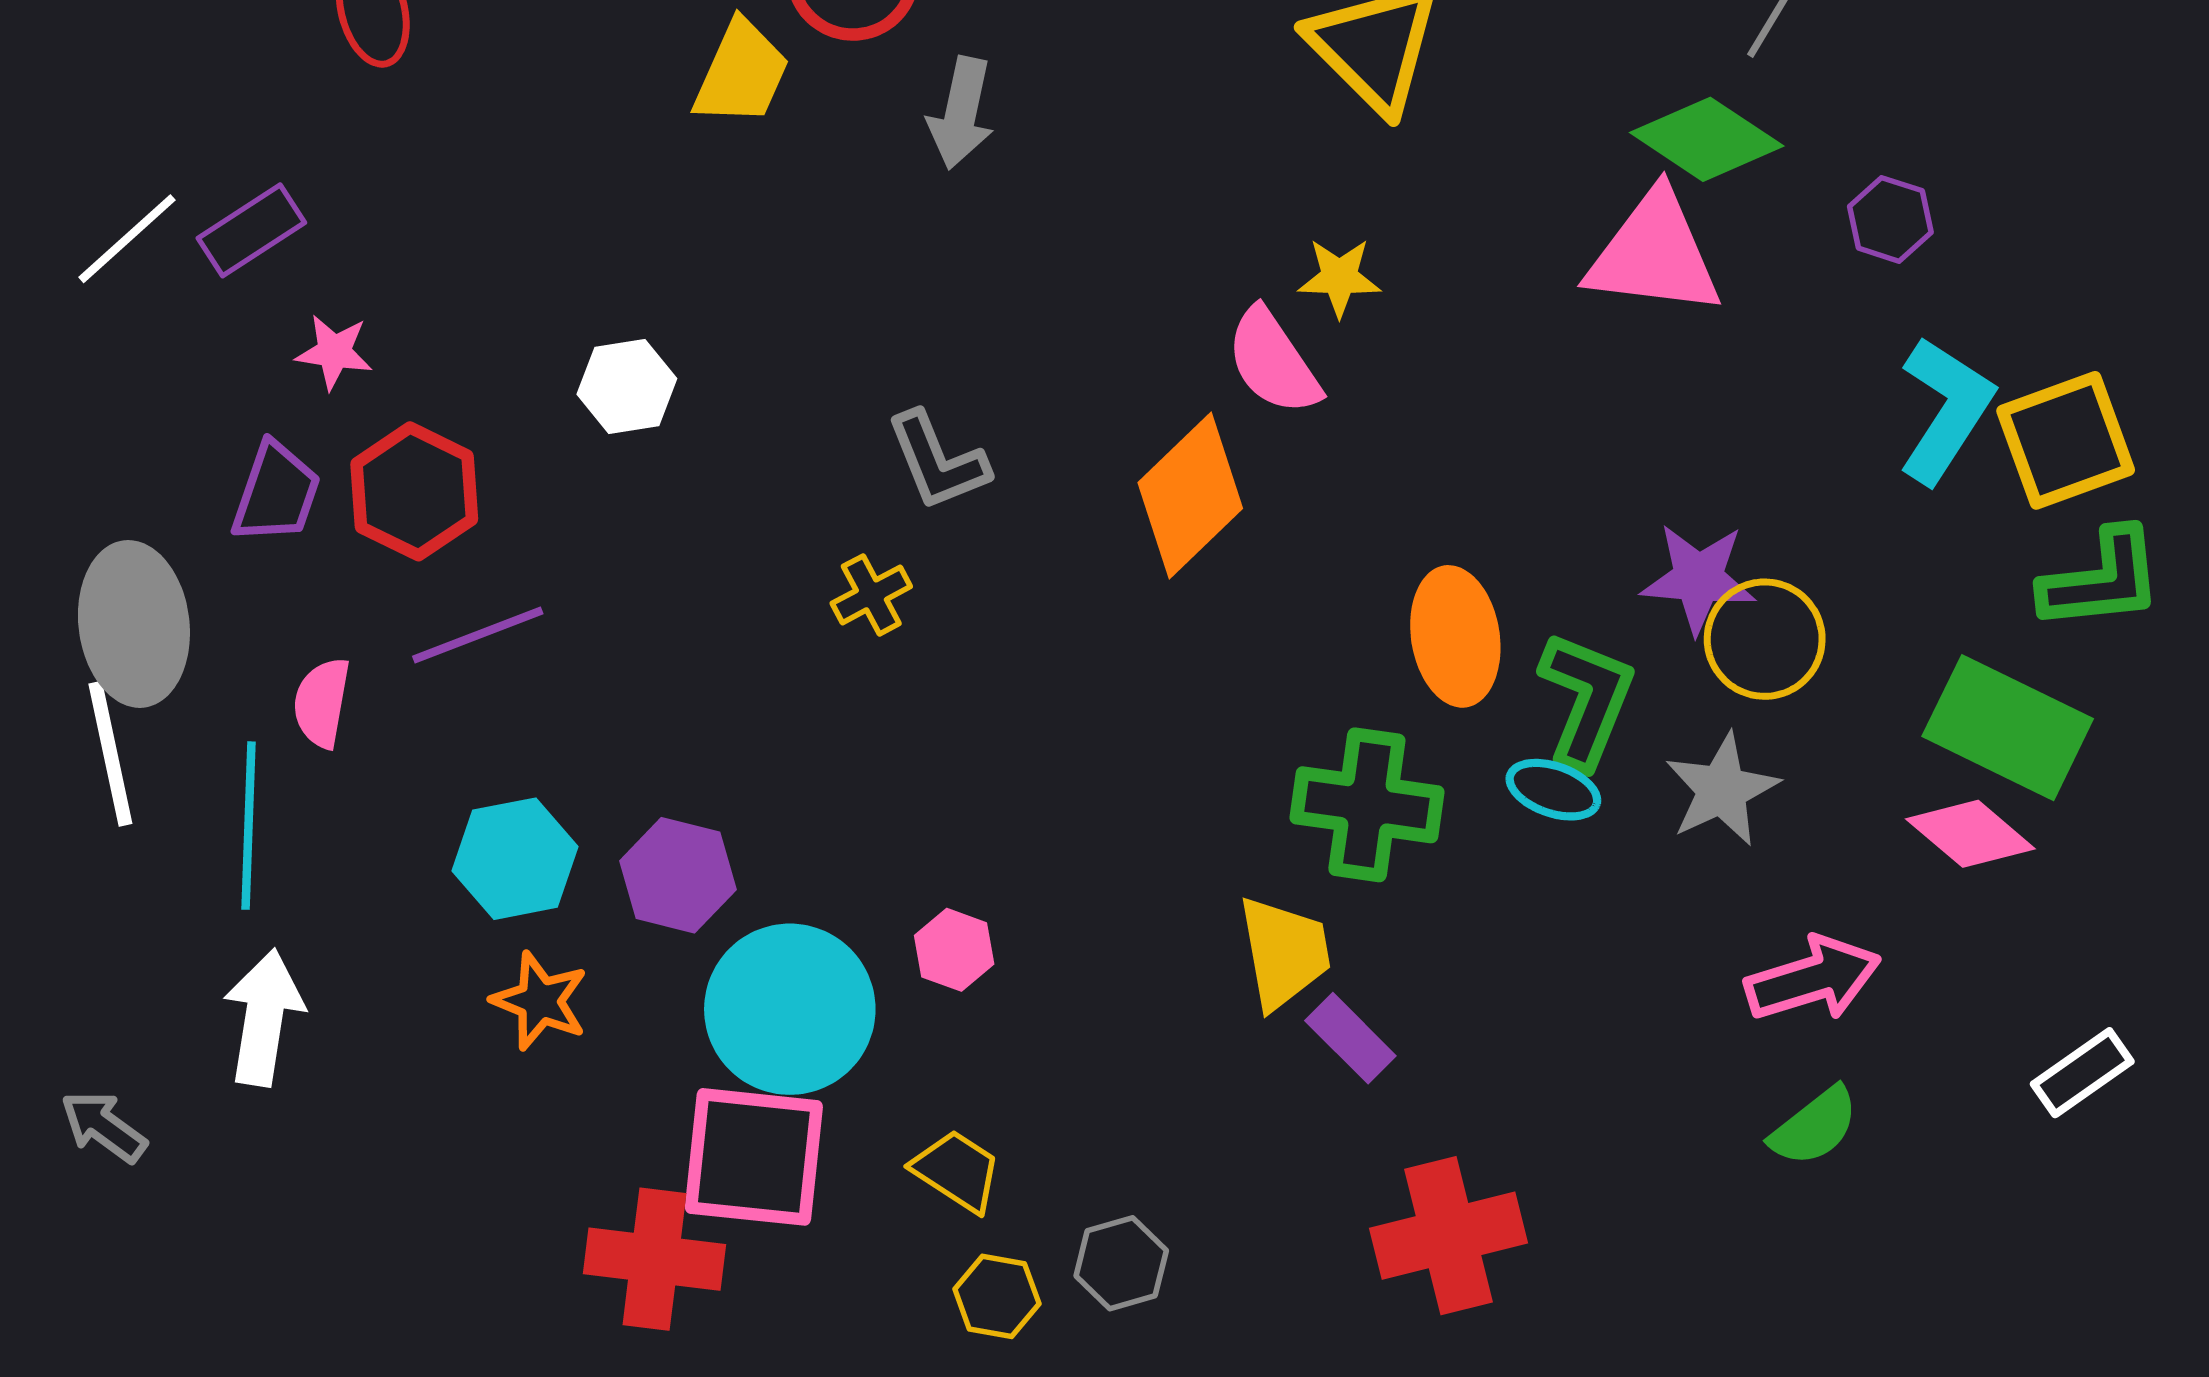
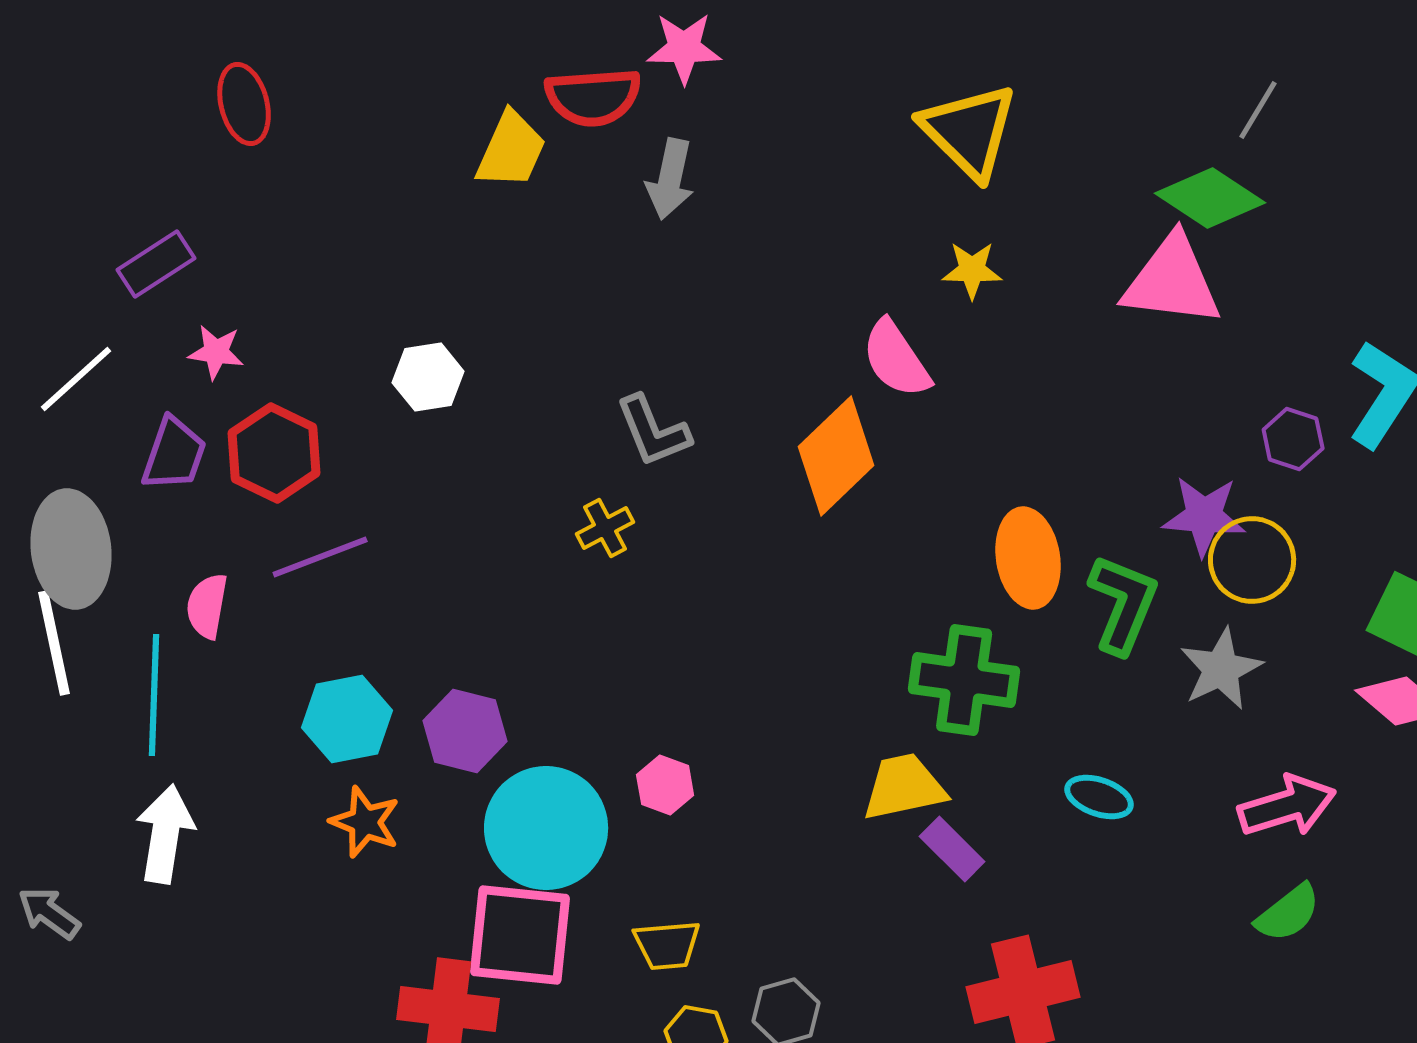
purple hexagon: (1890, 219) -> (1293, 439), moved
white line: (127, 239) -> (76, 379), moved
yellow star: (1339, 277) -> (972, 270), moved
cyan ellipse: (1553, 790) -> (1099, 797), moved
yellow trapezoid: (1284, 953) -> (904, 787), turned -92
yellow trapezoid: (957, 1171) -> (667, 945), turned 142

